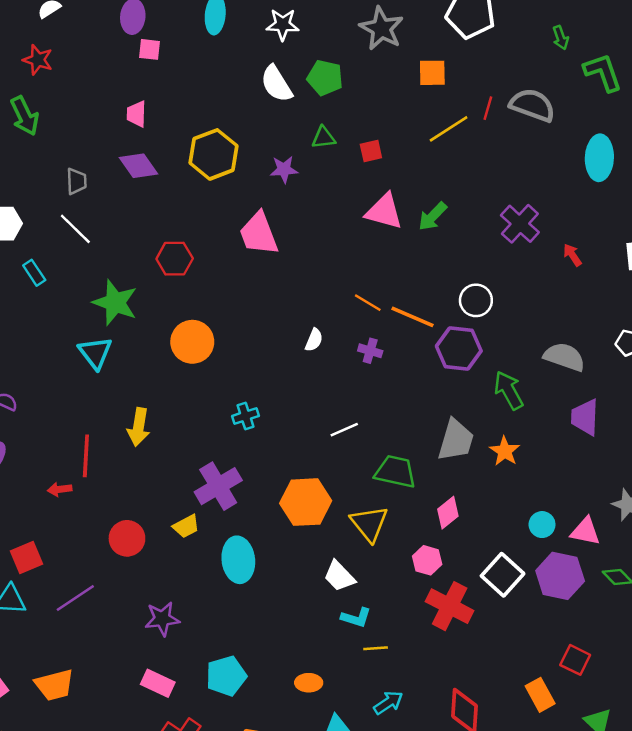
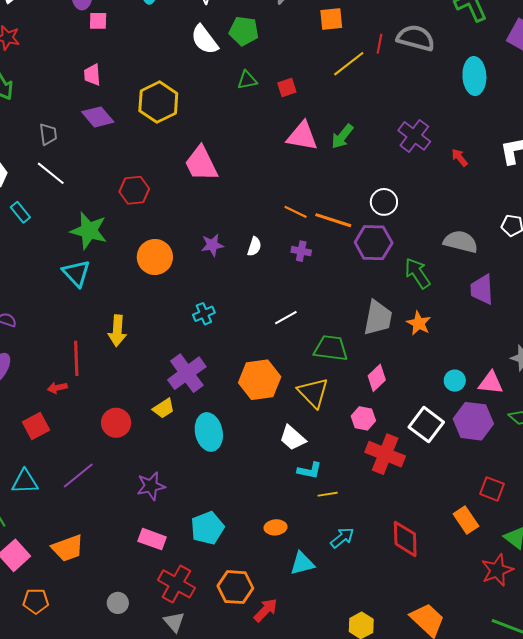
purple star: (284, 169) -> (212, 245), moved
red square: (26, 558) -> (36, 426), moved

